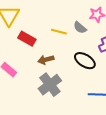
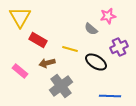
yellow line: (59, 32) -> (70, 49), moved
brown arrow: (46, 60) -> (47, 63), moved

